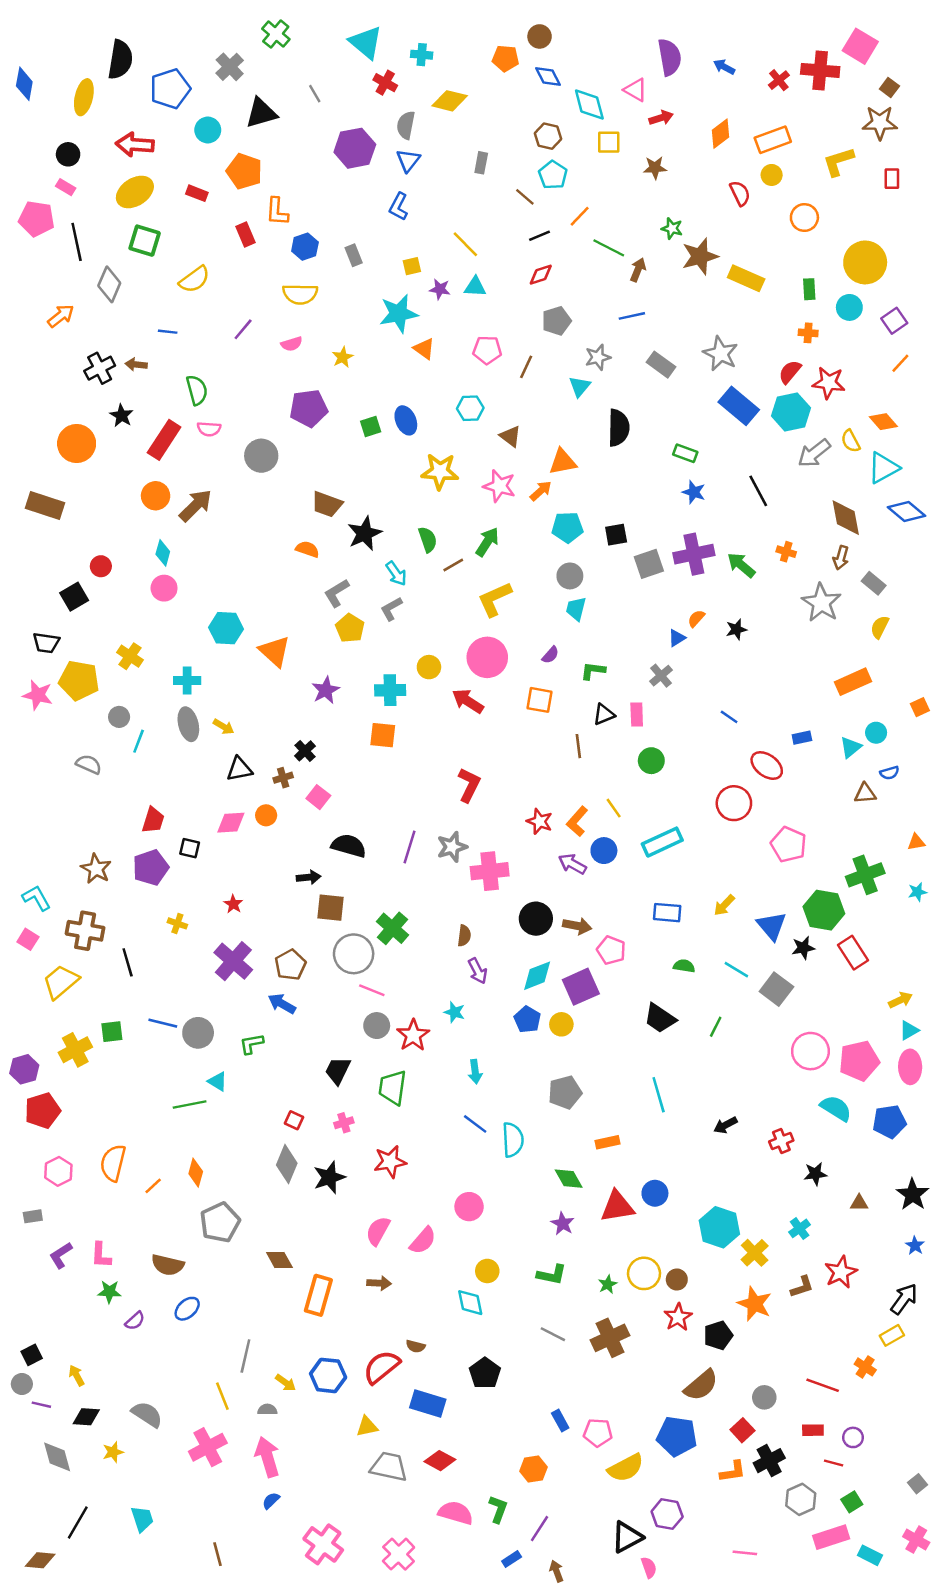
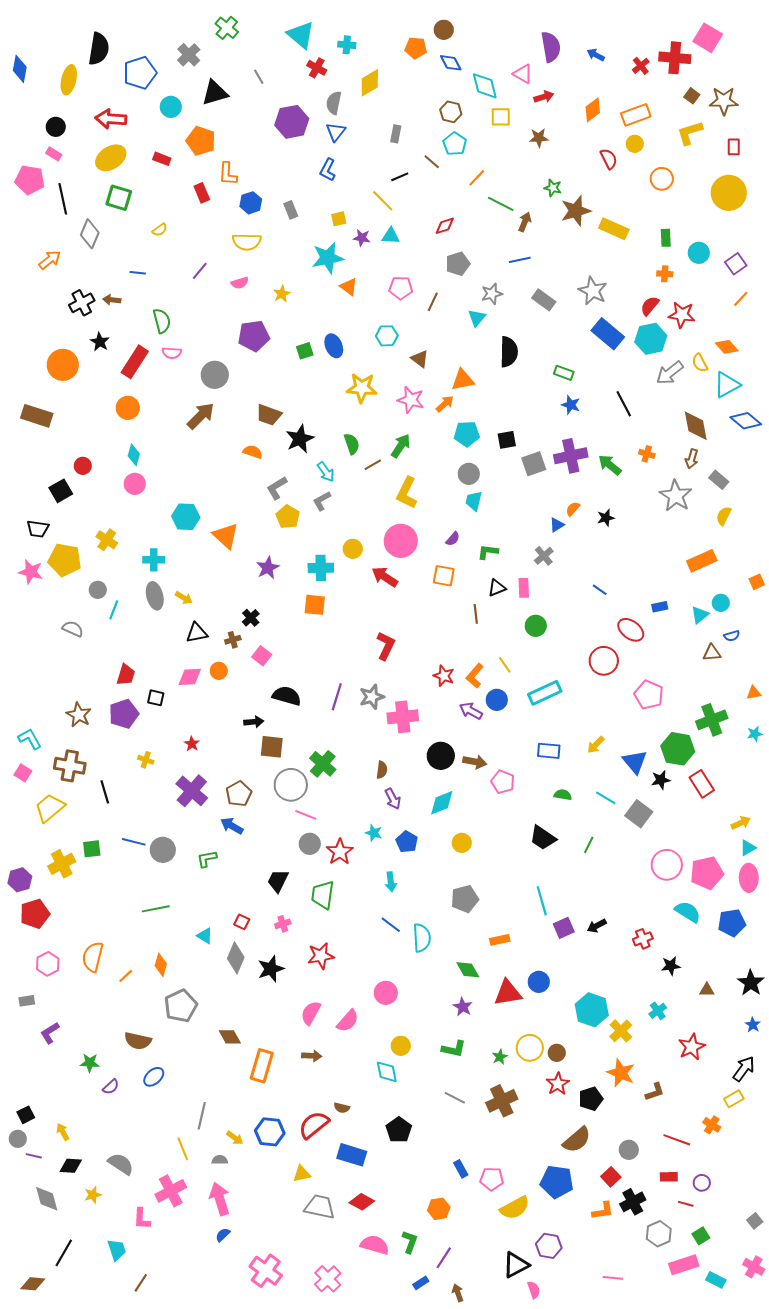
brown square: (889, 87) -> (692, 96), moved
yellow diamond: (450, 101) -> (370, 83), turned -44
black line: (540, 236) -> (400, 177), moved
yellow circle: (865, 262) -> (729, 193), moved
yellow semicircle: (194, 279) -> (160, 230), size x0.6
brown arrow: (196, 505) -> (201, 416), moved
yellow L-shape: (495, 599) -> (407, 493), turned -40
purple square: (581, 987) -> (564, 928), moved, size x0.7
blue pentagon: (527, 1019) -> (407, 842), moved
cyan triangle: (218, 1081) -> (205, 936), moved
pink L-shape: (101, 1255) -> (142, 1219), moved
brown L-shape: (802, 1287) -> (655, 1092), moved
brown line: (218, 1554) -> (141, 1283), moved, turned 48

